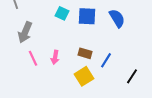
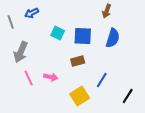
blue semicircle: (117, 18) -> (113, 38), turned 48
brown rectangle: (85, 53) -> (78, 61), moved, turned -32
pink arrow: (55, 57) -> (51, 77), turned -88

